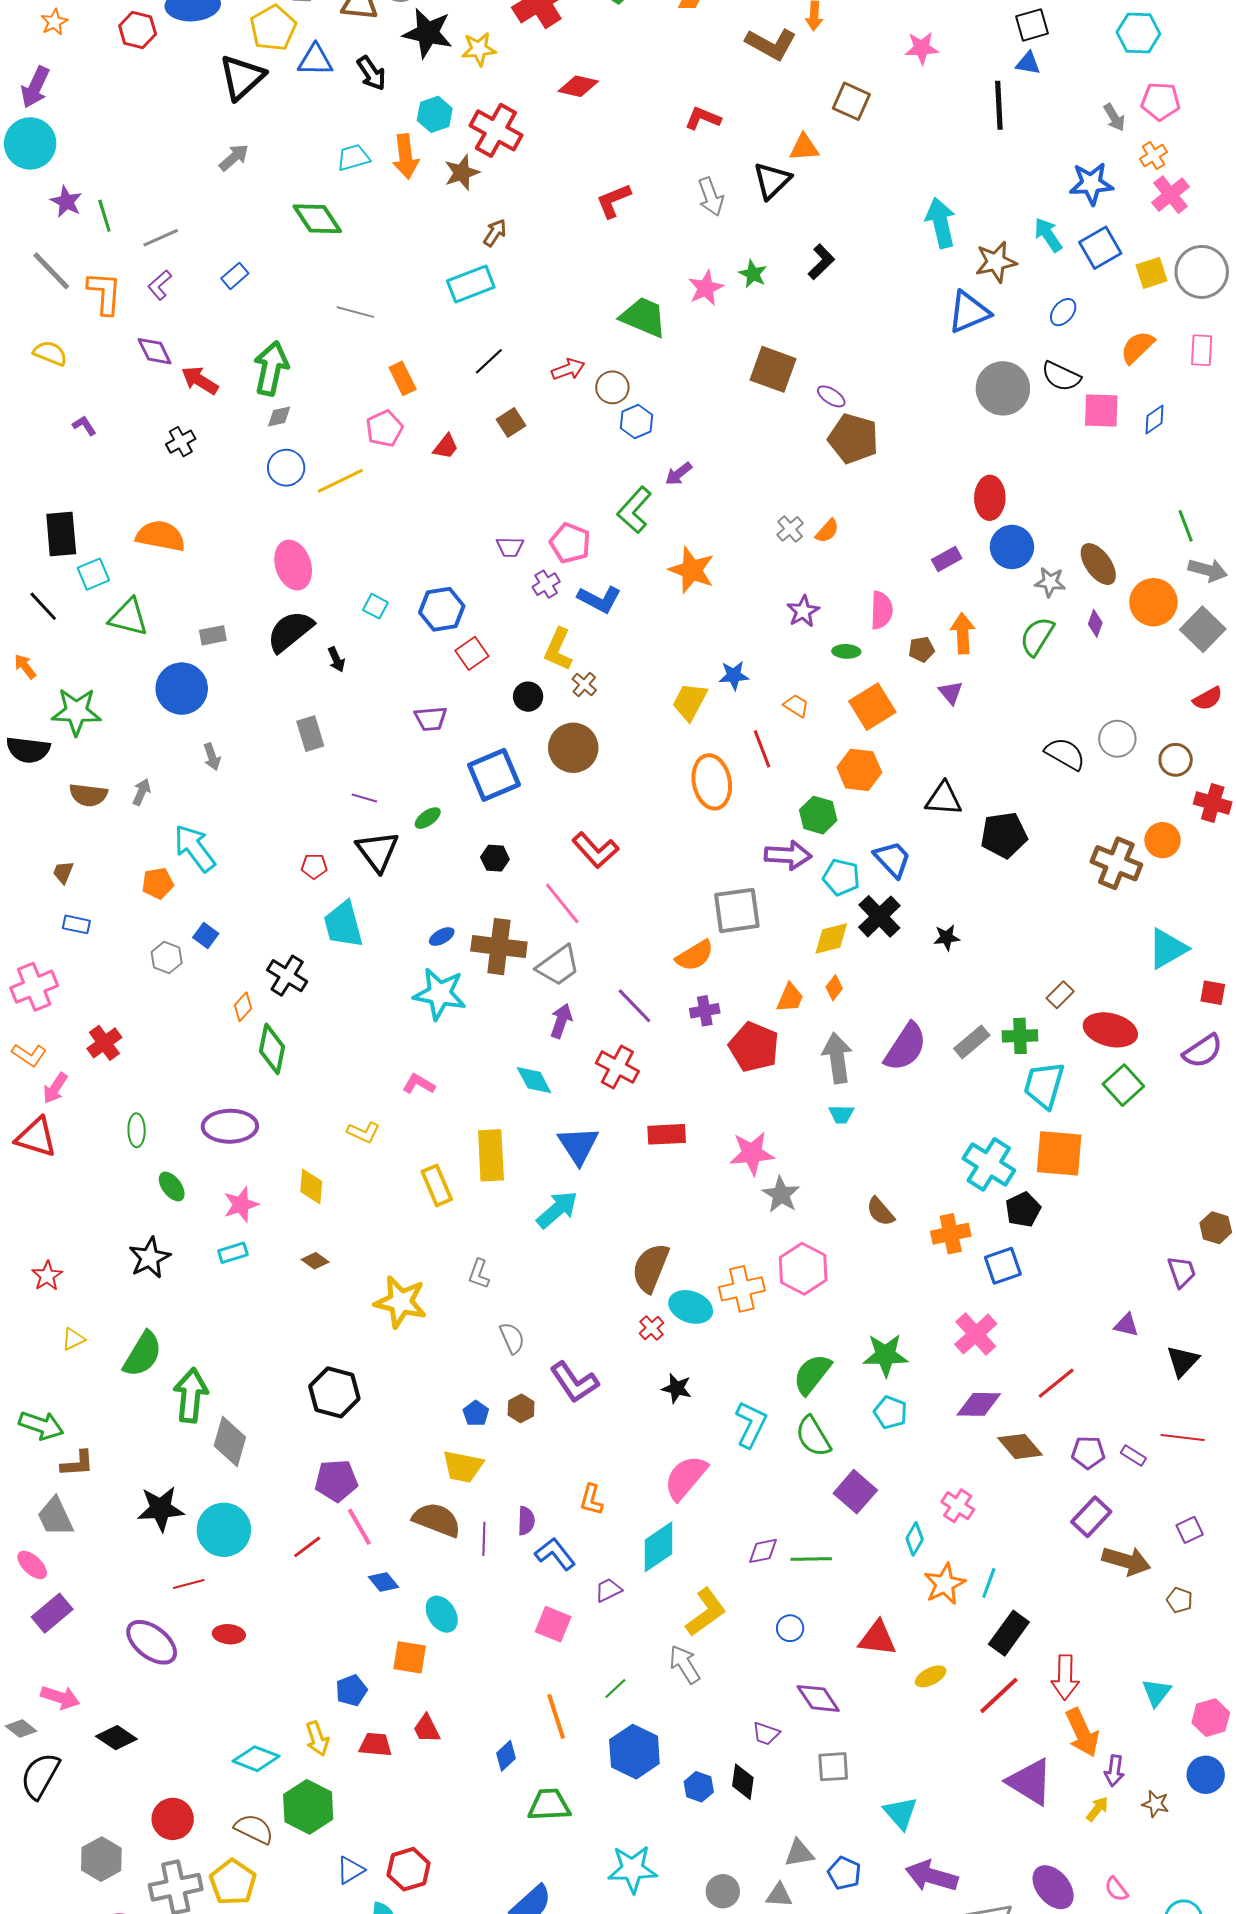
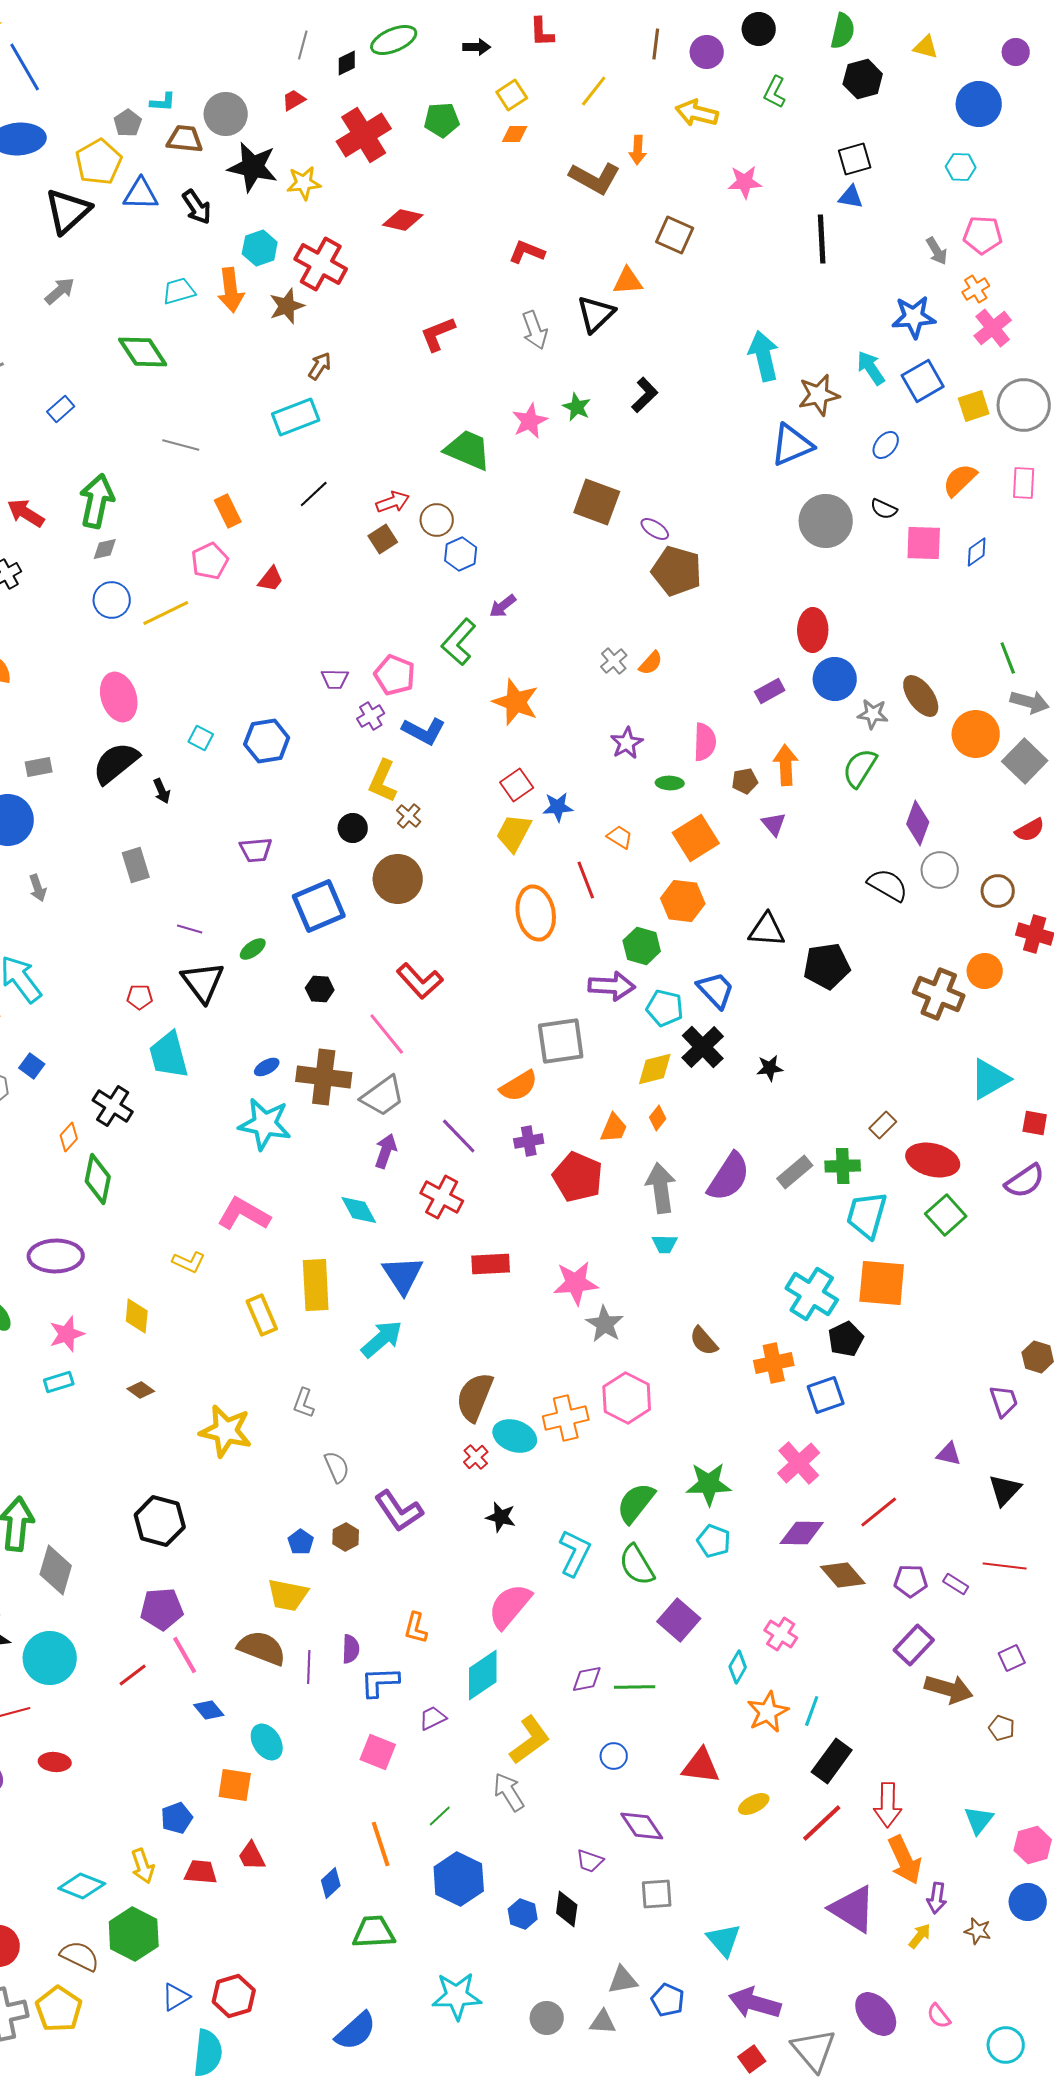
cyan hexagon: (1138, 33) -> (961, 167), size x0.7
black semicircle: (1061, 376) -> (884, 509), size x0.7
brown square: (511, 423) -> (383, 539), moved
purple diamond: (1095, 623) -> (918, 823), moved, size x1.6
red square: (472, 653) -> (517, 785), moved
pink L-shape: (419, 1084) -> (244, 1214), size x1.6
blue L-shape: (555, 1554) -> (380, 1682), turned -54

